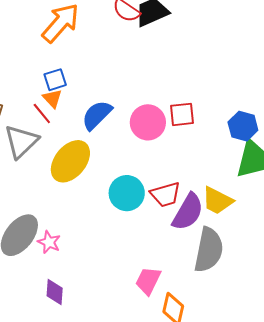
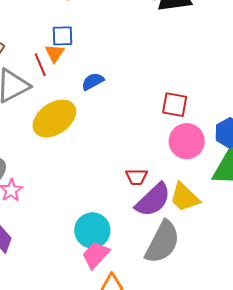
blue semicircle: (97, 115) -> (93, 82), size x0.7
pink circle: (148, 122) -> (187, 141), moved
cyan circle: (127, 193) -> (92, 230), moved
red trapezoid: (166, 194) -> (136, 177), size x0.7

